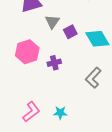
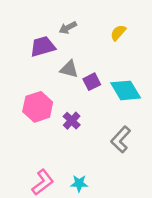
gray triangle: (52, 22) -> (69, 69), turned -49
purple cross: (54, 63) -> (72, 121), turned -32

